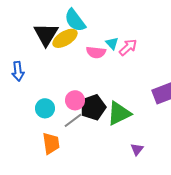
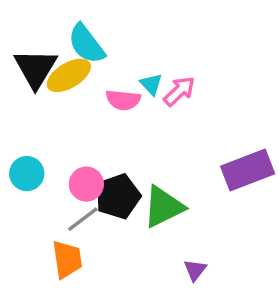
cyan circle: (45, 108) -> (27, 174), moved
orange trapezoid: (51, 143) -> (67, 259), moved

